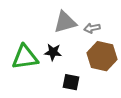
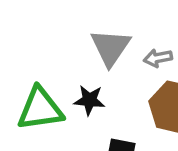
gray triangle: (65, 22) -> (110, 47), turned -40

